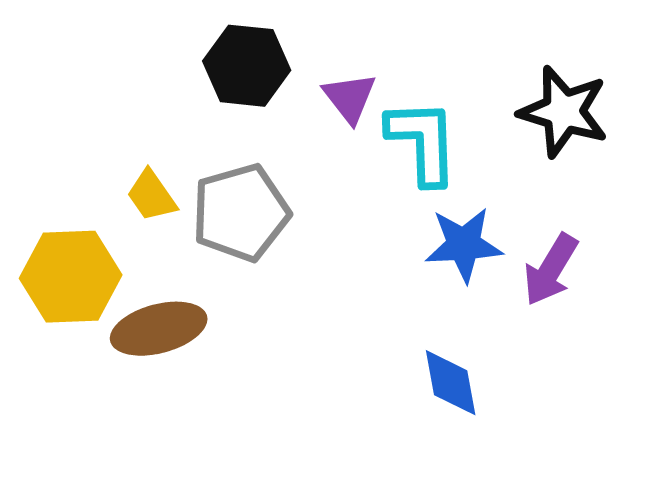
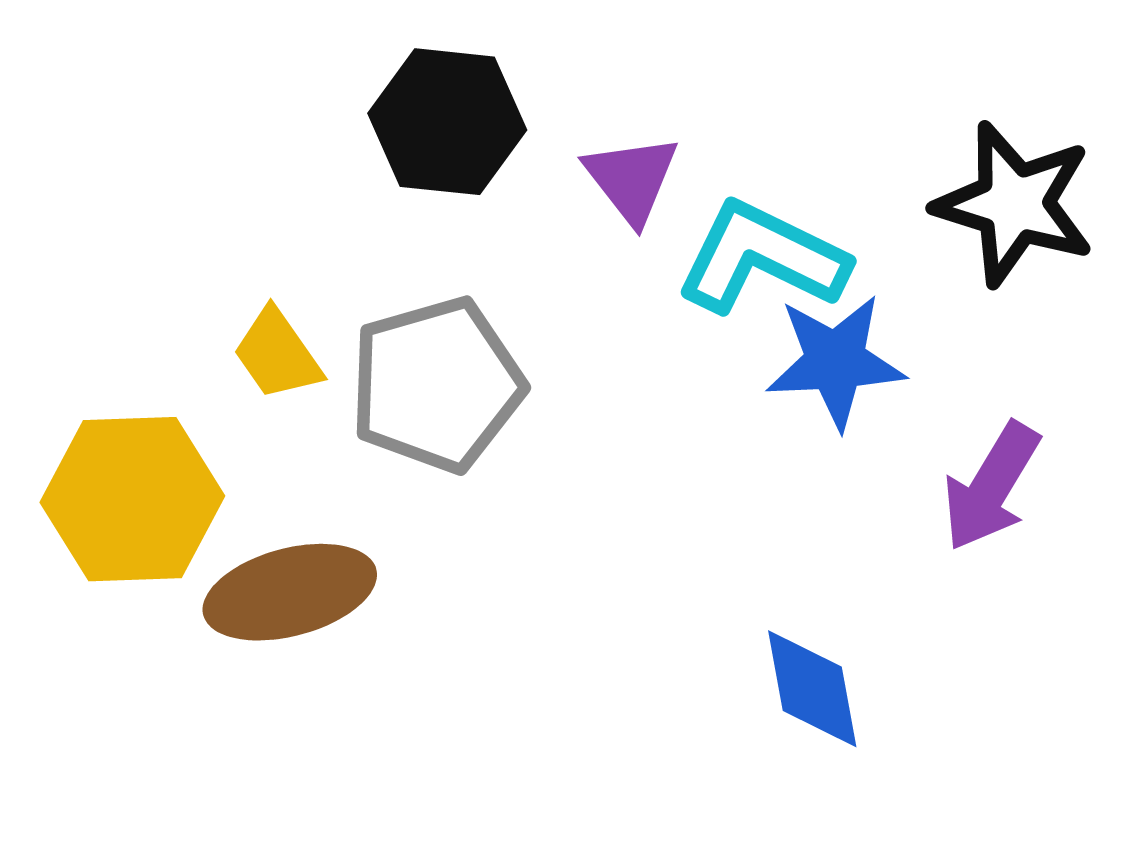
cyan L-shape: (423, 142) -> (762, 258), turned -62
blue star: (464, 245) -> (835, 361), moved

